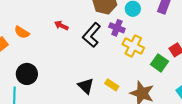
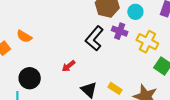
red arrow: (61, 25) -> (69, 66), moved, turned -64
yellow cross: (133, 46) -> (147, 42), moved

